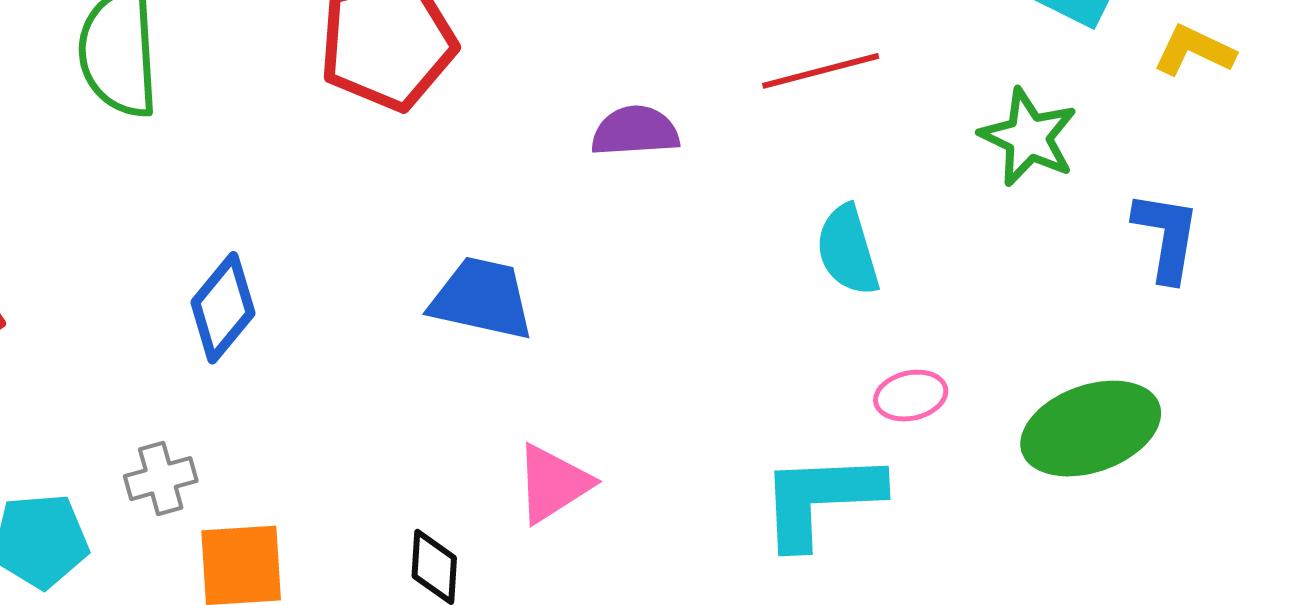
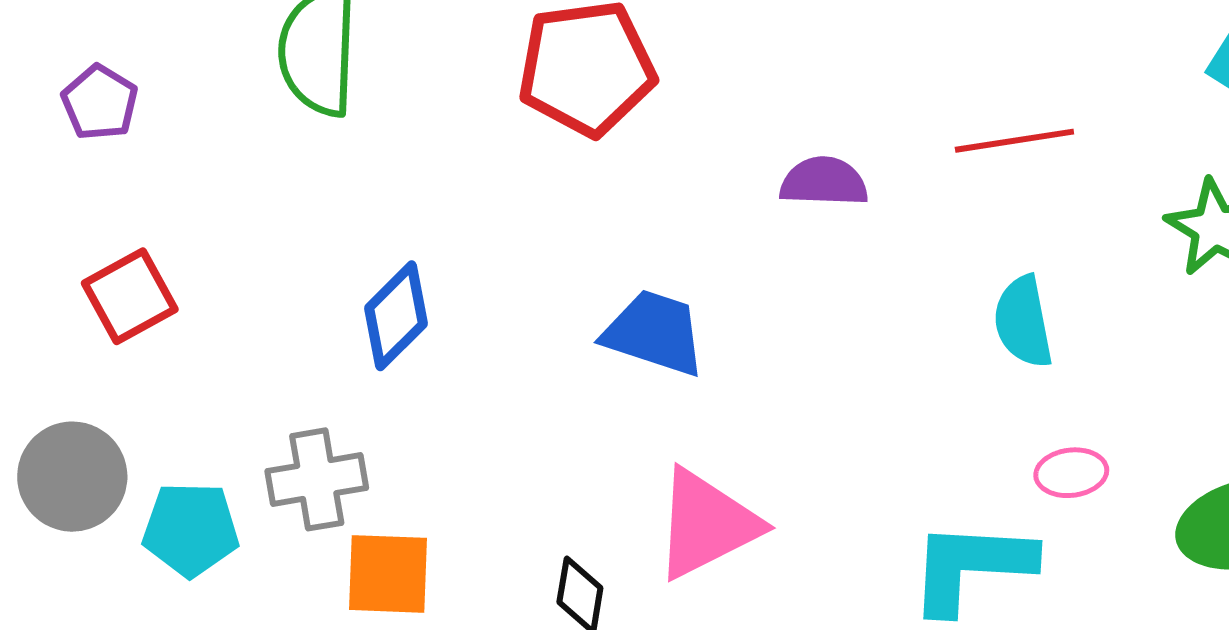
gray cross: (161, 479) -> (317, 479), size x1.4
pink triangle: (553, 484) -> (707, 524), size x1.4

